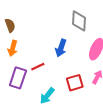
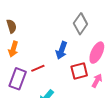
gray diamond: (79, 21) -> (80, 24), turned 30
red square: (75, 83) -> (79, 71), moved

